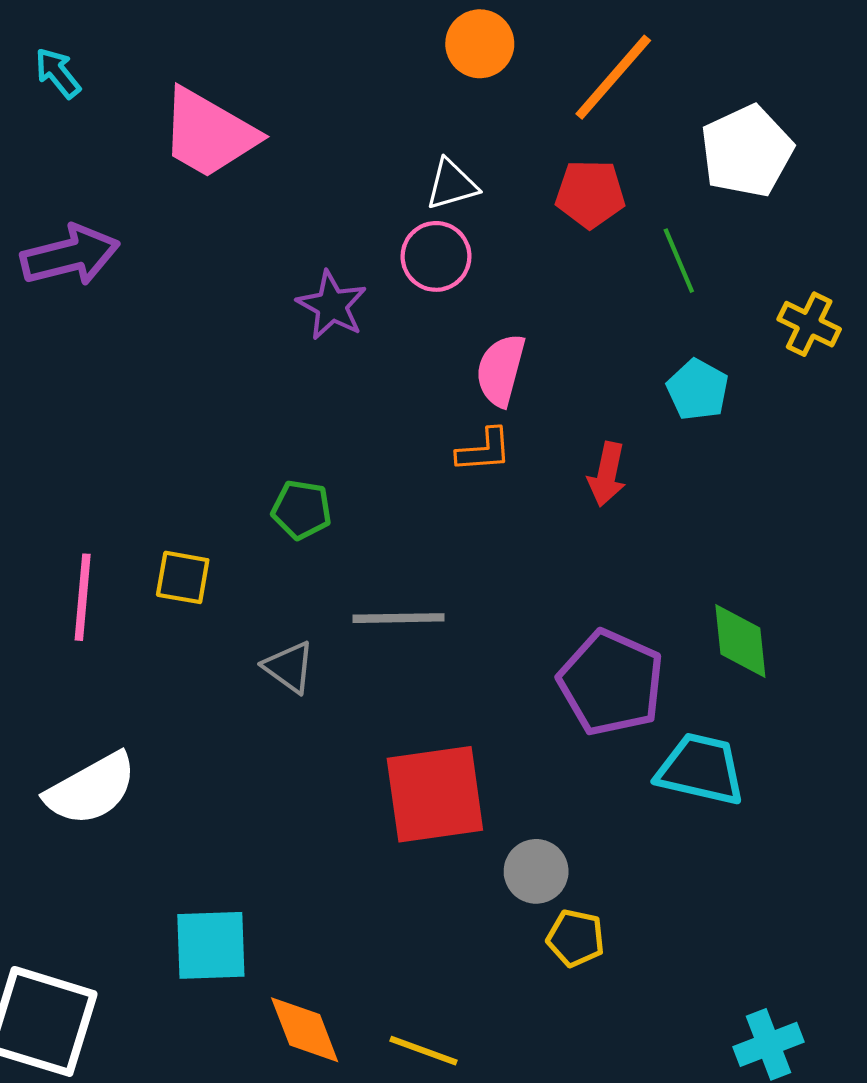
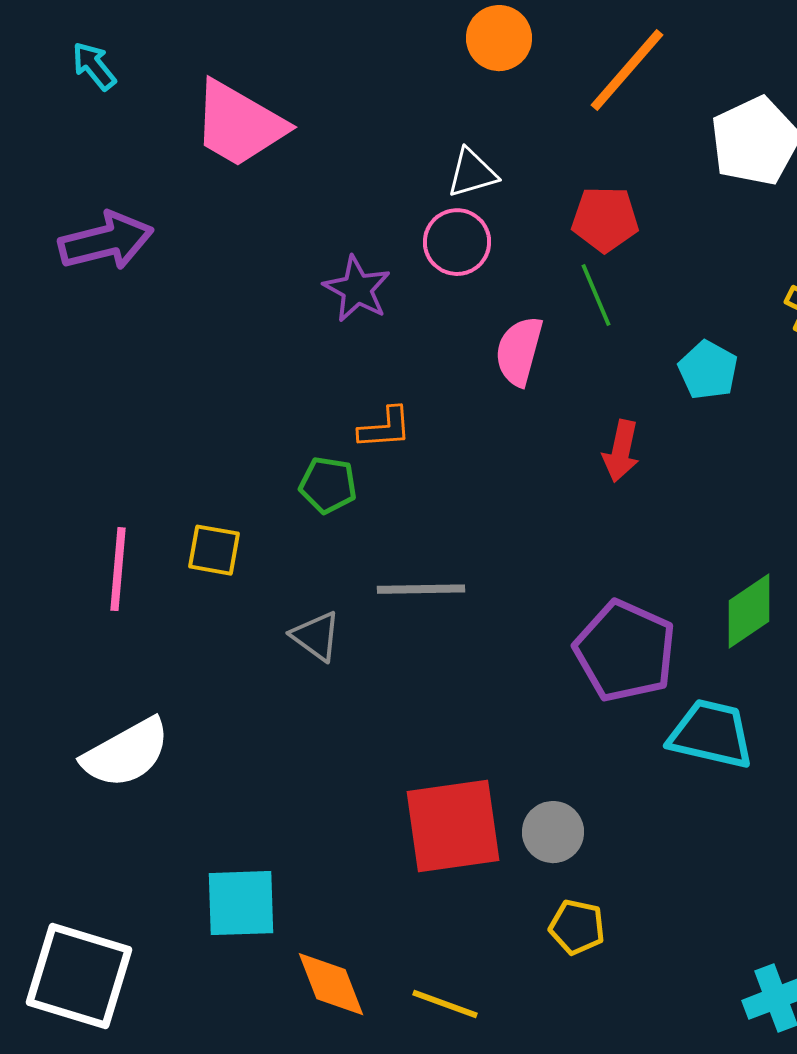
red pentagon: (590, 194) -> (605, 219), moved
green line: (679, 261) -> (596, 295), moved
orange L-shape: (484, 450) -> (385, 428), moved
green diamond: (740, 641) -> (749, 611), turned 62
red square: (435, 794) -> (453, 826), moved
yellow pentagon: (576, 938) -> (577, 927), moved

